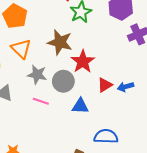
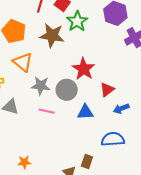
brown star: (60, 42) -> (52, 35), moved
blue arrow: (126, 87) -> (121, 109), moved

